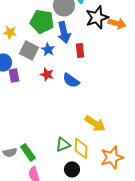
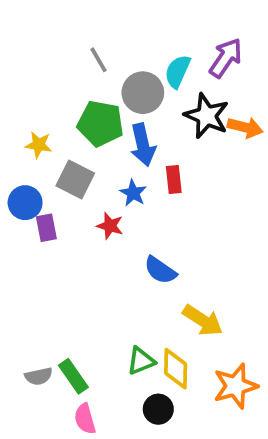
black star: (97, 17) -> (207, 116), turned -30
blue star: (48, 49) -> (133, 193), moved
blue semicircle: (71, 80) -> (160, 270), moved

